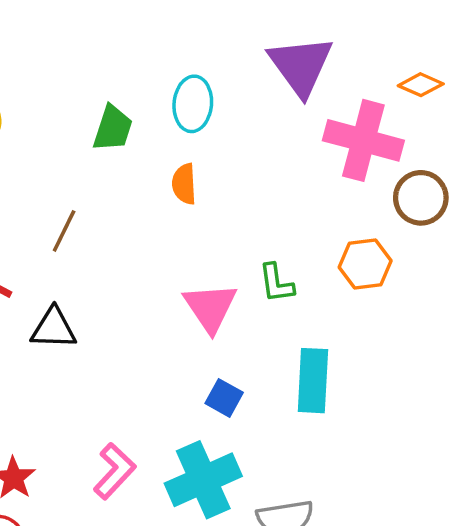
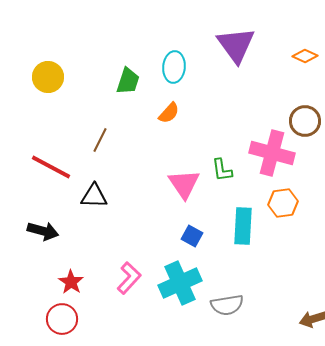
pink cross: (363, 140) -> (272, 153), moved
orange semicircle: (184, 184) -> (169, 113), turned -135
orange hexagon: (365, 264) -> (283, 203), moved

